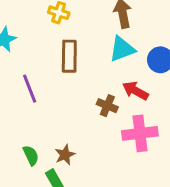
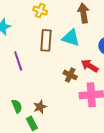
cyan triangle: (122, 49) -> (71, 38), moved, turned 36

